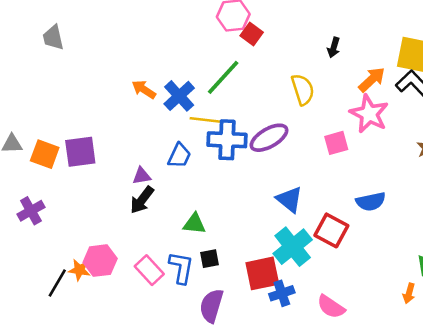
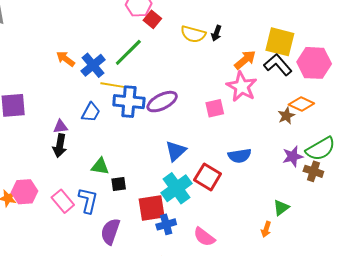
yellow semicircle: (303, 89) -> (193, 34), moved, turned 120
black arrow: (142, 200) -> (60, 146), turned -30
blue triangle: (289, 200) -> (176, 151), turned 35
black square: (210, 259) -> (119, 184), moved

